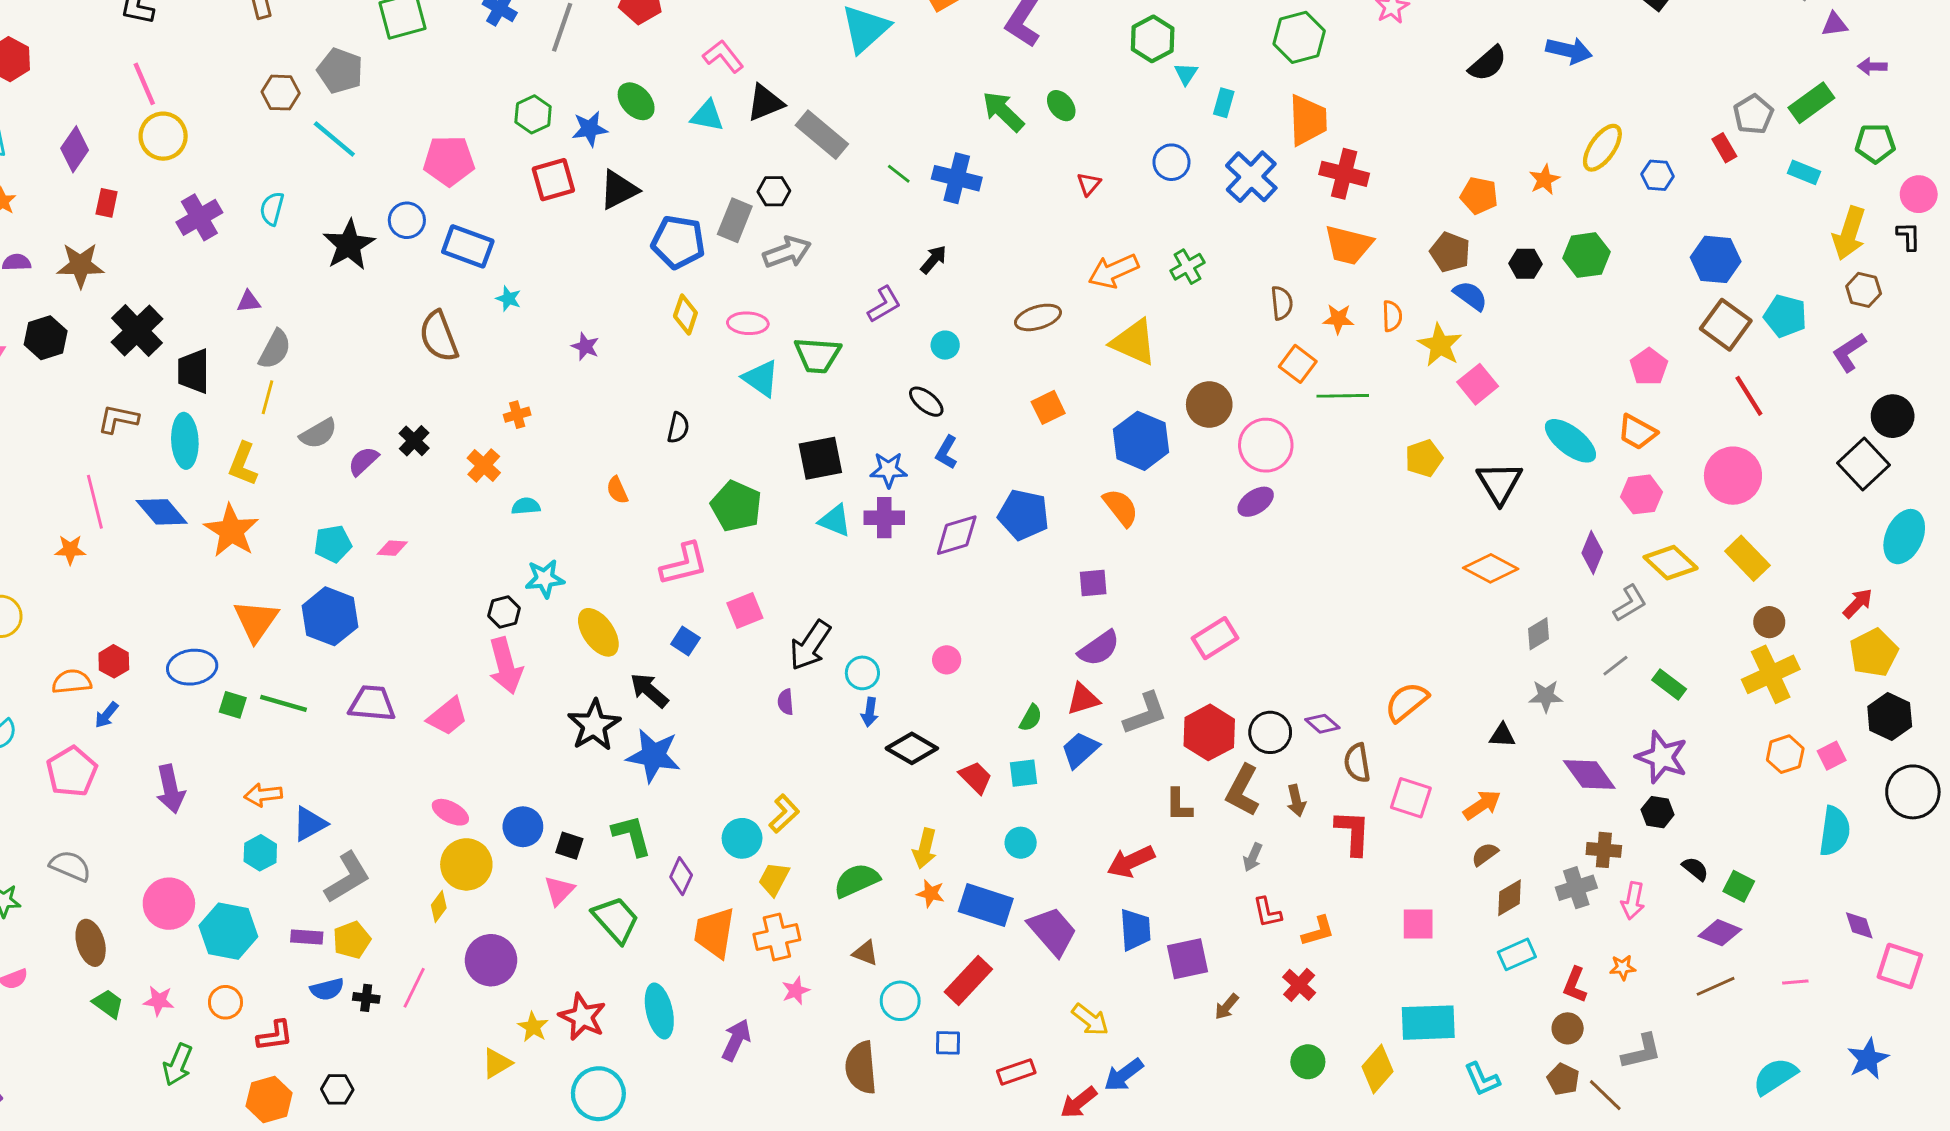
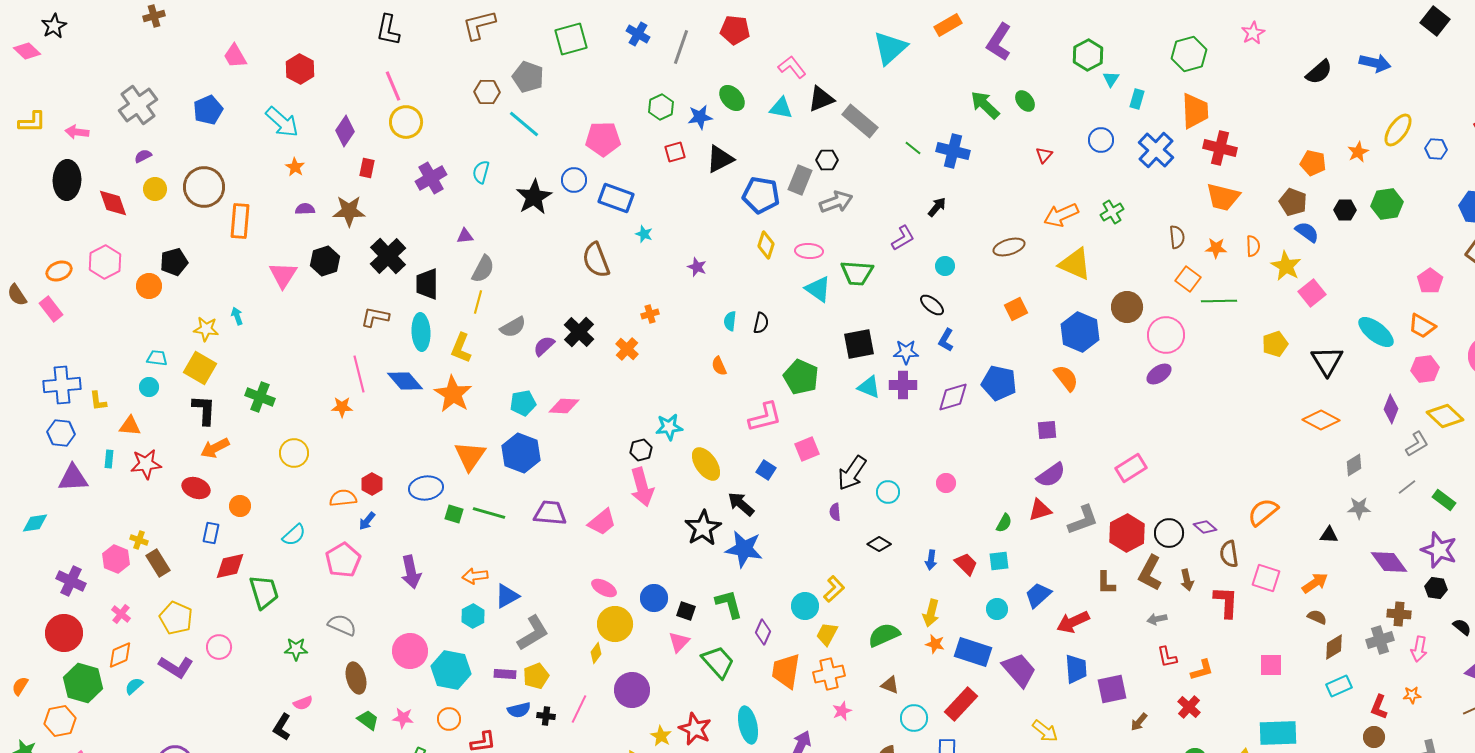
red square: (553, 180) -> (675, 152), size x0.7
black cross: (414, 441) -> (579, 332), size x1.4
cyan semicircle: (526, 506) -> (730, 321), moved, turned -78
pink diamond: (392, 548) -> (564, 406), size x1.4
blue arrow: (870, 712) -> (931, 560), moved
black diamond: (912, 748) -> (879, 544), moved, size x0.7
blue trapezoid: (1080, 750) -> (1038, 595), moved
brown semicircle: (1485, 854) -> (1317, 617), turned 60
gray arrow: (1253, 857) -> (1157, 619), turned 54

